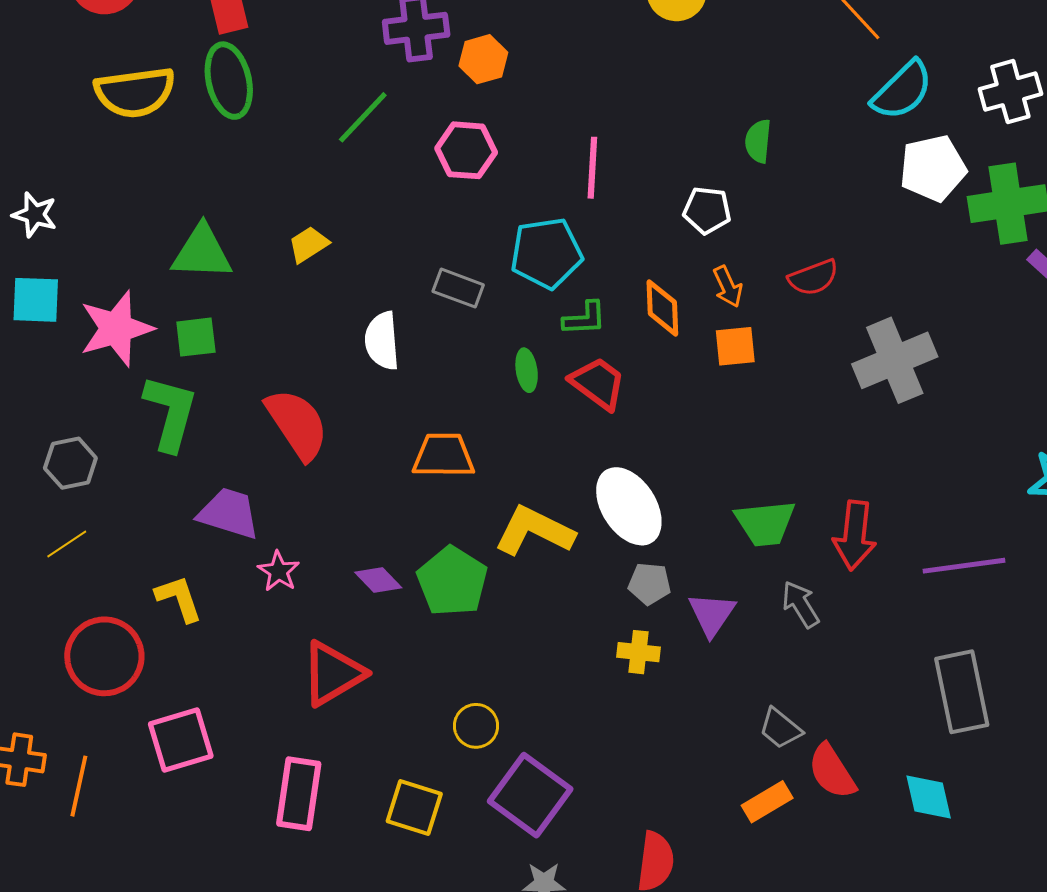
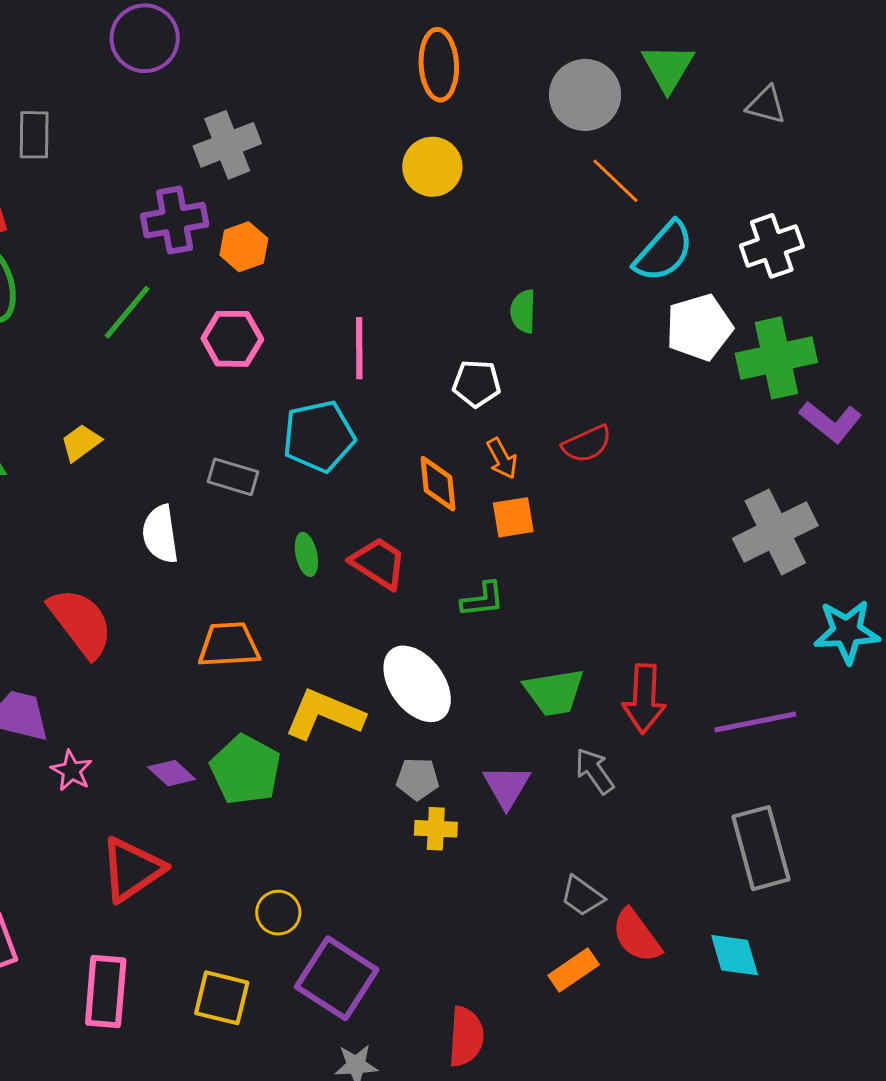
green L-shape: (585, 318) -> (483, 599), moved
gray cross: (895, 360) -> (775, 532), moved
gray pentagon: (649, 584) -> (418, 779), moved

